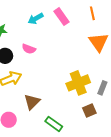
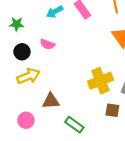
brown triangle: (32, 102) -> (51, 101), turned 42
brown square: (89, 111) -> (112, 110), turned 32

